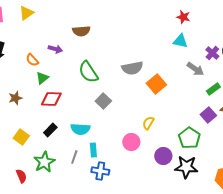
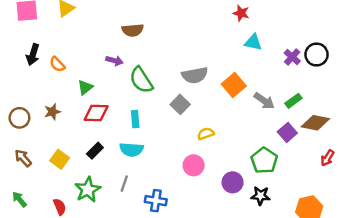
red star: (183, 17) -> (241, 13), moved
purple arrow: (55, 49) -> (114, 61), moved
orange semicircle: (32, 60) -> (57, 64), moved
gray arrow: (195, 69) -> (264, 101), moved
orange square: (156, 84) -> (234, 85), moved
gray square: (103, 101) -> (180, 104), moved
yellow semicircle: (148, 123) -> (206, 134), moved, turned 40
cyan rectangle: (93, 150) -> (135, 119), moved
black star: (186, 167) -> (261, 196), size x0.7

